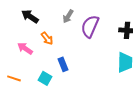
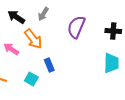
gray arrow: (68, 16) -> (43, 14), moved
orange arrow: (47, 38) -> (33, 39), size x1.5

